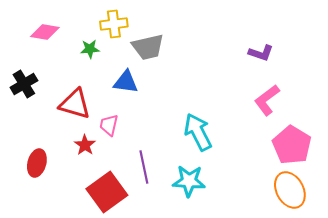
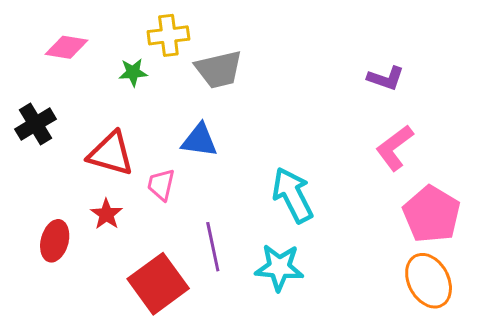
blue triangle: (126, 82) -> (199, 140), moved
red star: (85, 145) -> (106, 214), moved

